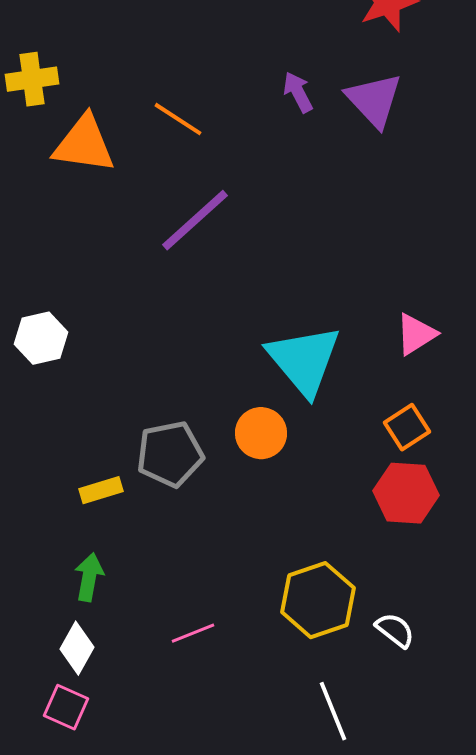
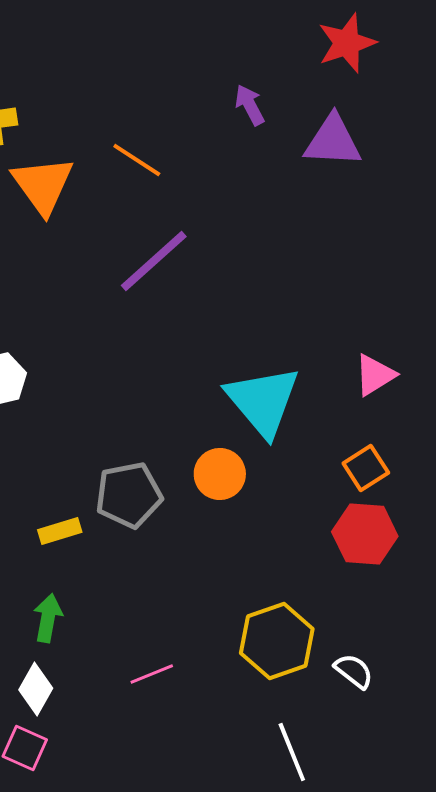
purple arrow: (298, 92) -> (250, 105), moved
purple triangle: (374, 100) -> (333, 141), turned -44
orange triangle: (84, 144) -> (43, 185), turned 46

